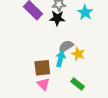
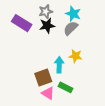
gray semicircle: (66, 46) -> (71, 28), moved
green rectangle: (78, 84) -> (66, 87), moved

